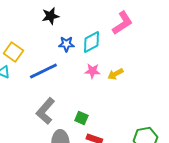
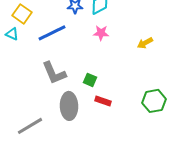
yellow arrow: (115, 74) -> (145, 43), moved
gray L-shape: (45, 111) -> (54, 73), turned -64

